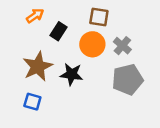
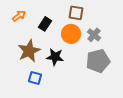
orange arrow: (35, 16) -> (19, 16), moved
blue square: (32, 102) -> (35, 78), moved

